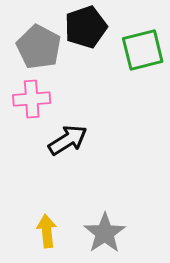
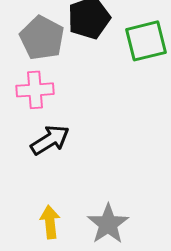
black arrow: (68, 140) -> (50, 140), moved

